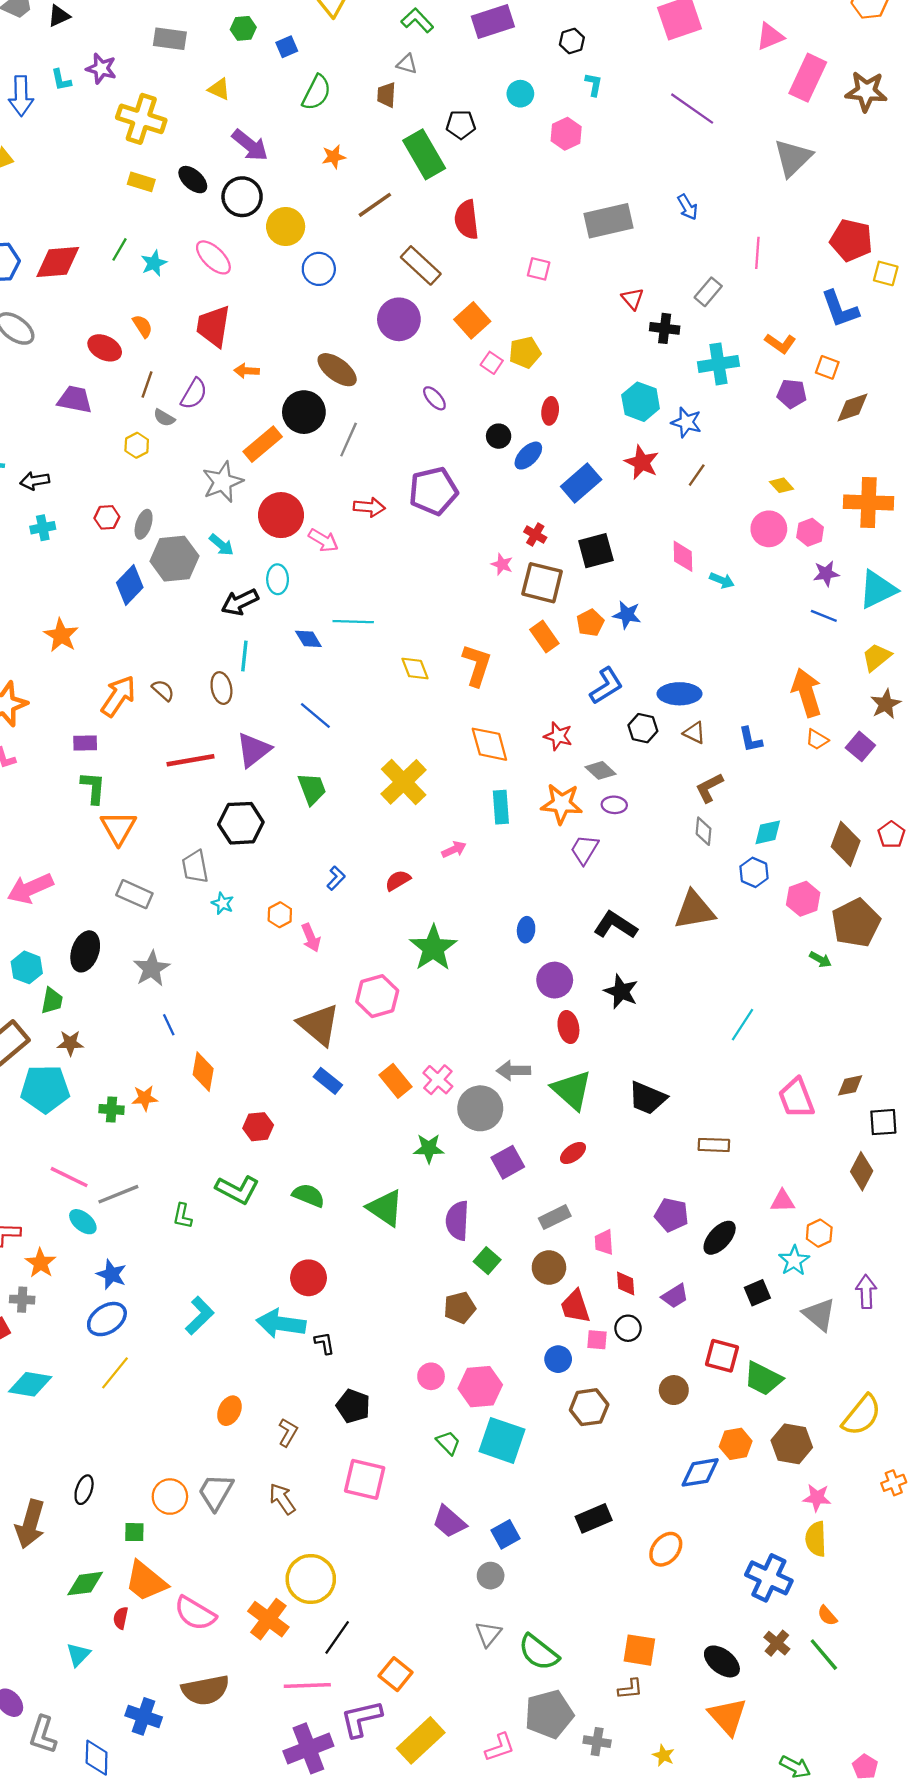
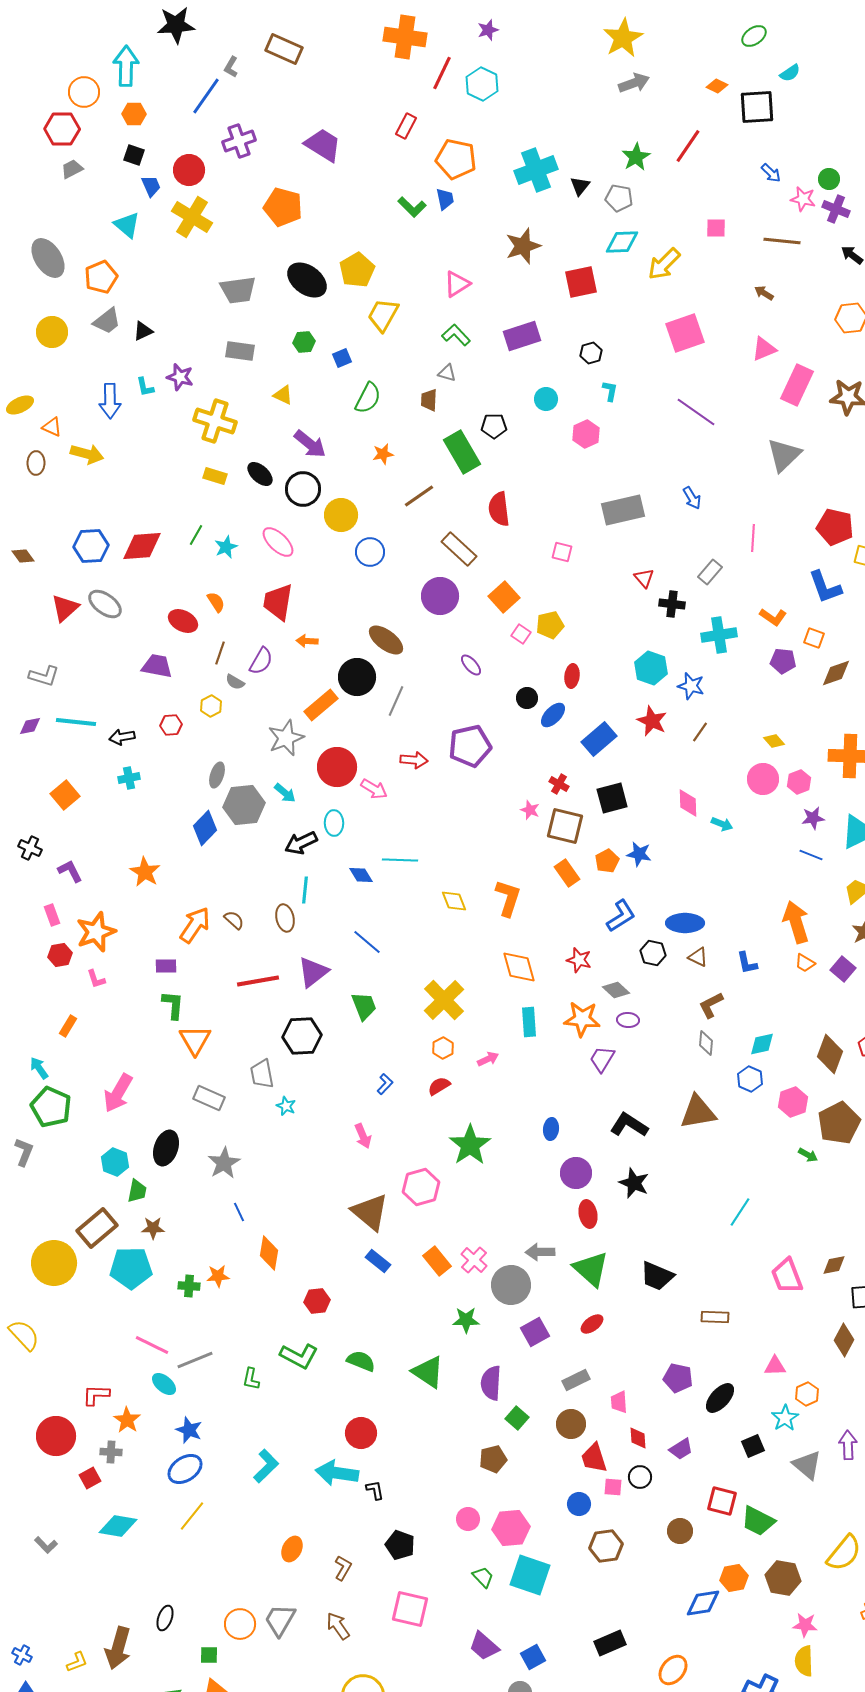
red hexagon: (107, 517) -> (171, 725), moved
pink arrow: (30, 888) -> (118, 1093), turned -36
orange hexagon: (280, 915) -> (443, 1048), moved

